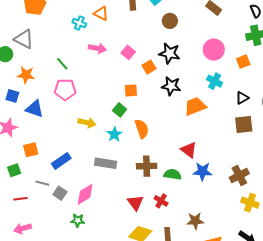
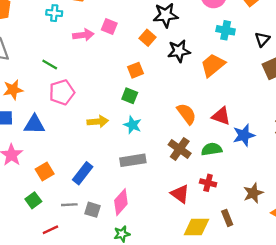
pink square: (128, 52) -> (109, 27), moved
orange semicircle: (142, 129) -> (187, 114), moved
brown cross: (147, 166) -> (180, 149), turned -36

